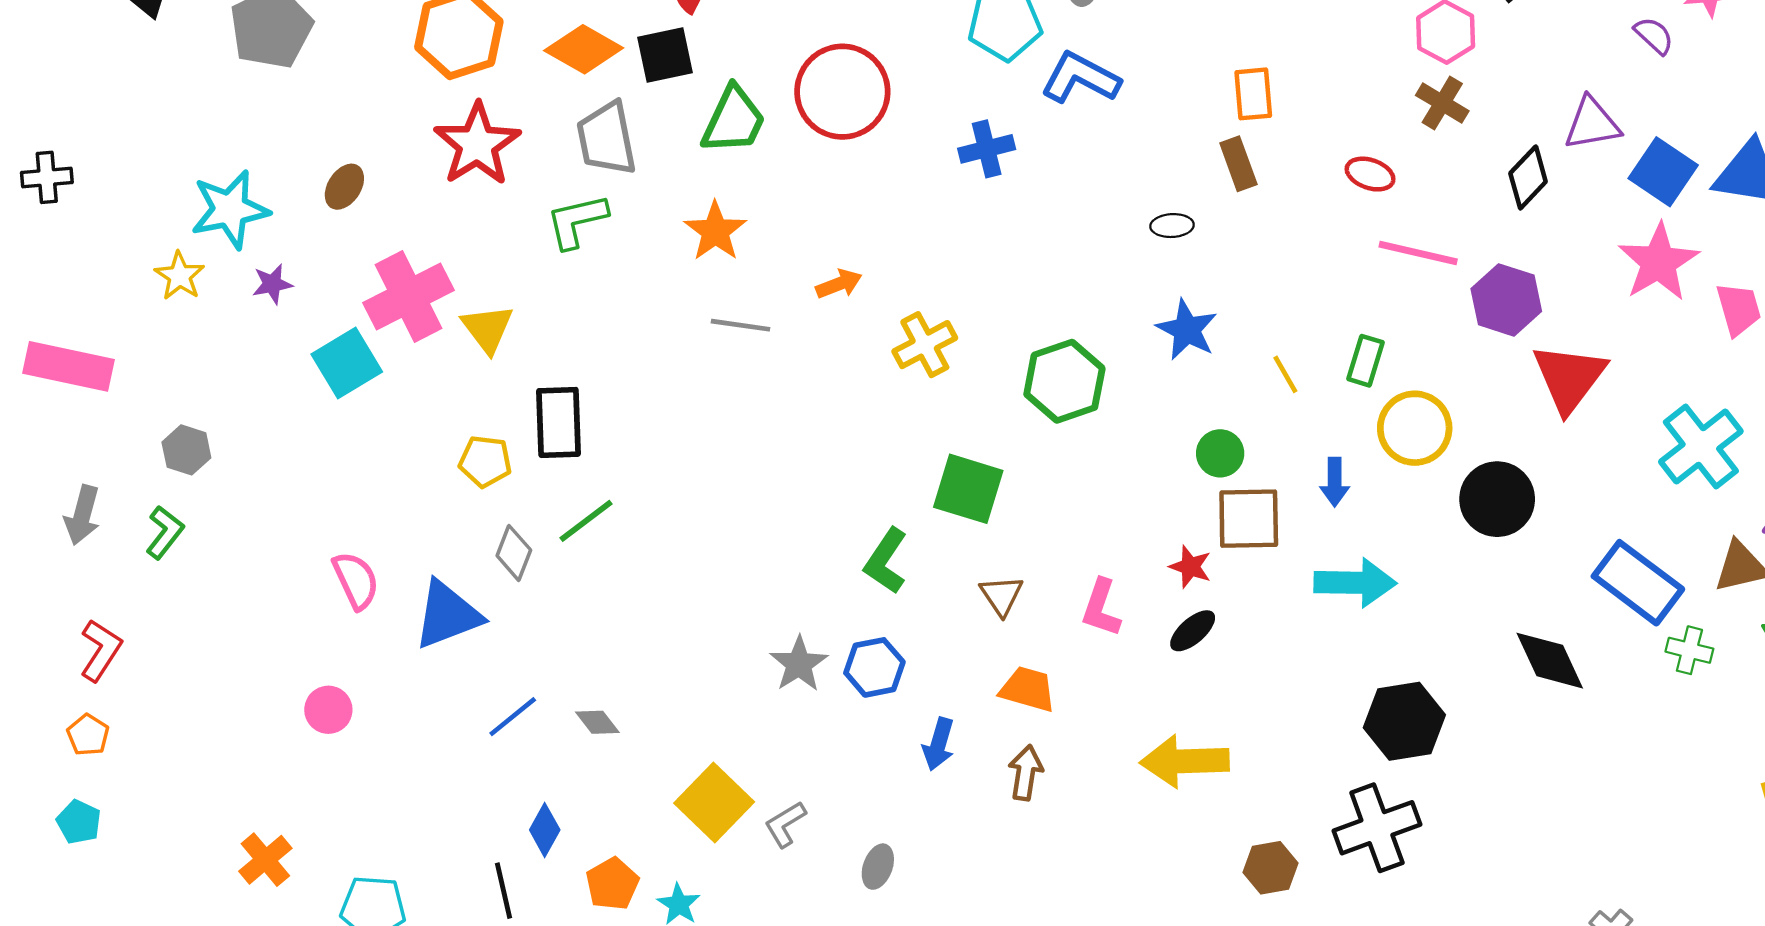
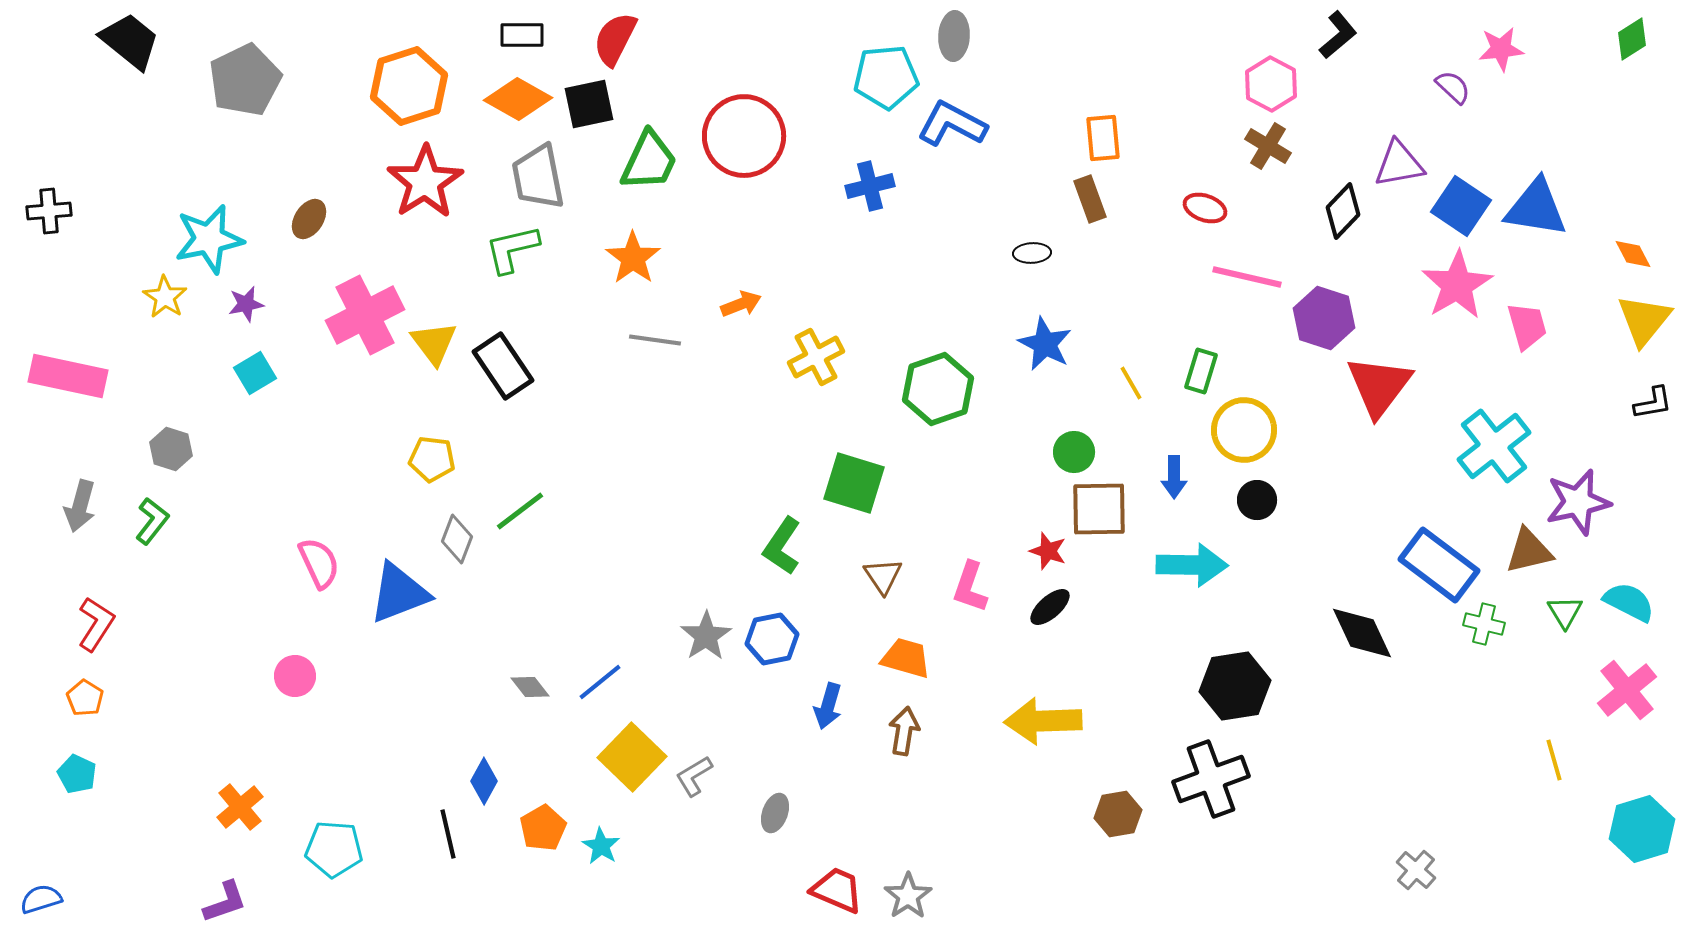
cyan square: (347, 363) -> (255, 373), moved, size x0.7
black rectangle: (558, 422) -> (503, 366), moved, turned -32
black circle: (1497, 499) -> (1257, 500), moved, size x0.6
blue line: (513, 717) -> (600, 682), moved

